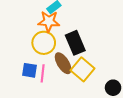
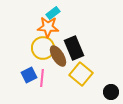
brown ellipse: (63, 63) -> (58, 56), moved
blue square: (29, 70) -> (29, 75), turned -35

